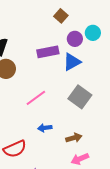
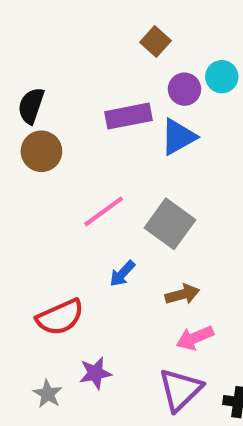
gray square: (80, 97) -> (170, 224), moved
blue arrow: (45, 128) -> (122, 274), turned -40

